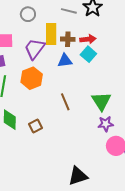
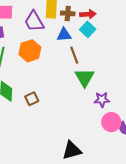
purple trapezoid: (35, 49) -> (34, 21), turned -70
green triangle: (101, 101) -> (85, 78), moved
brown line: (65, 102) -> (74, 55), moved

